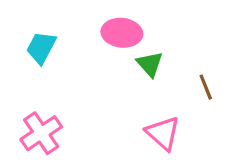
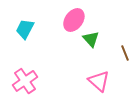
pink ellipse: (122, 33) -> (74, 20), turned -60

